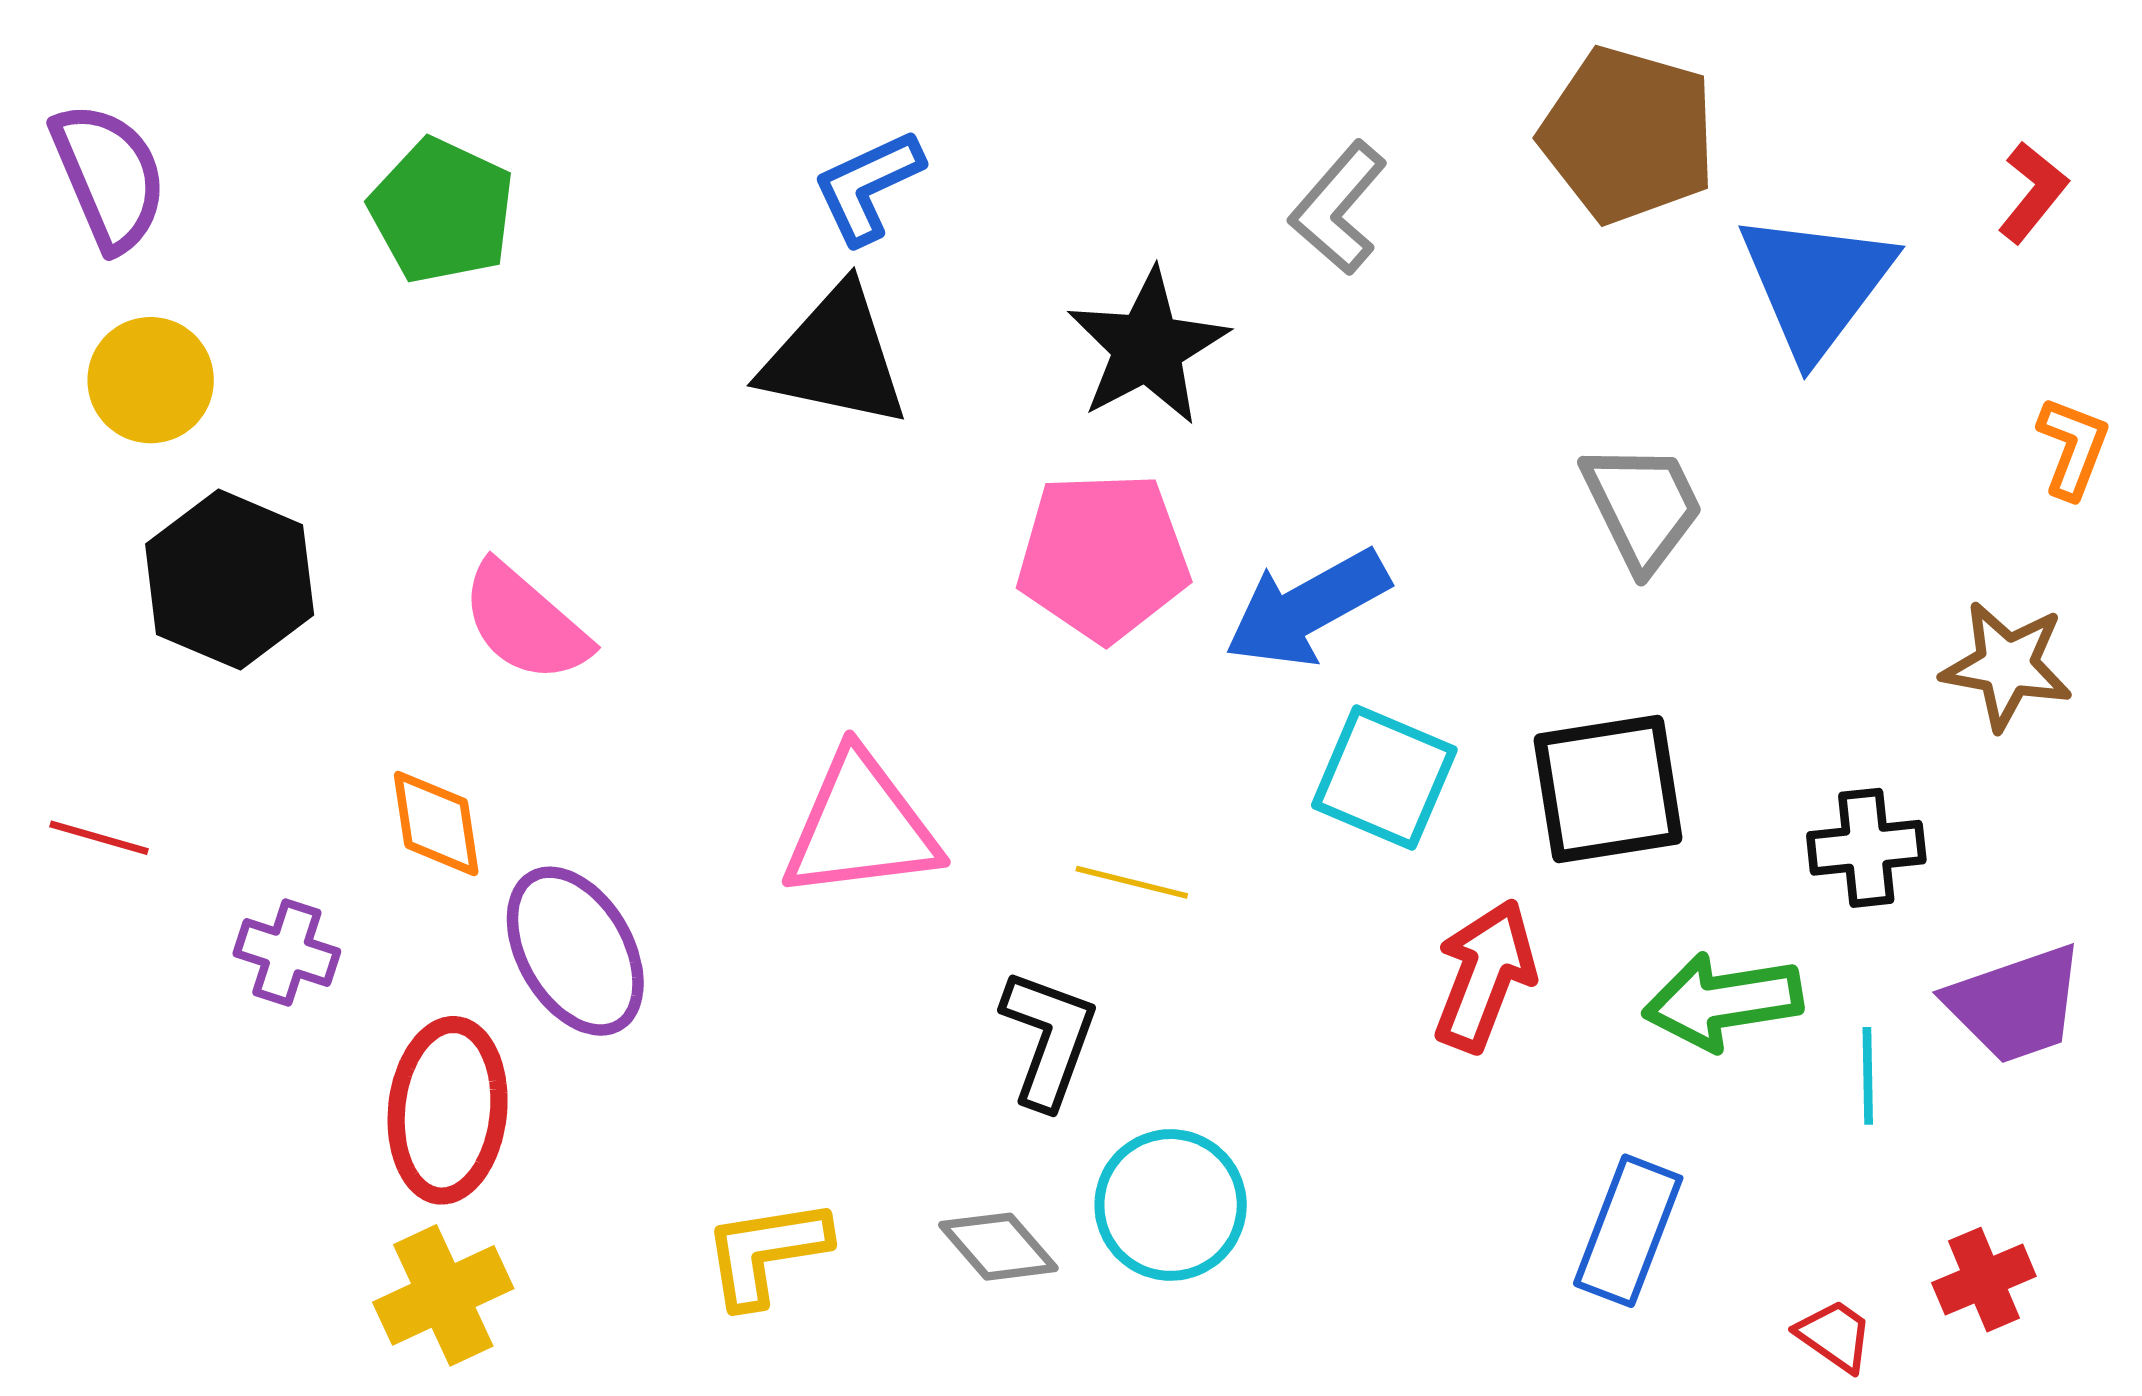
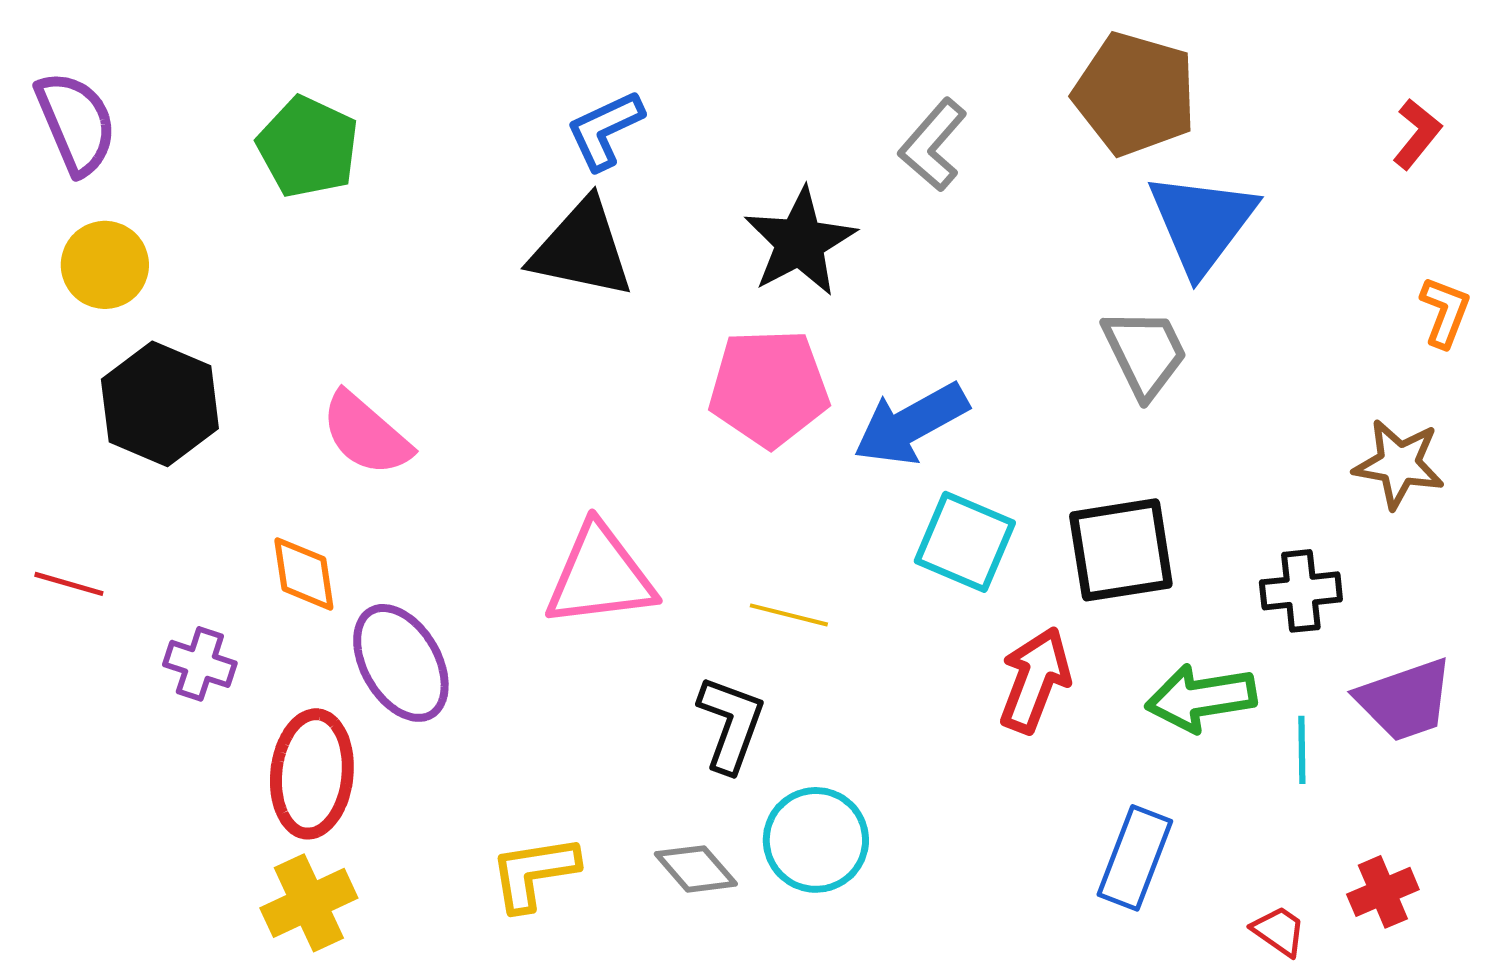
blue triangle: (1816, 284) -> (1202, 223), moved

